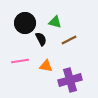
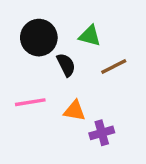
purple cross: (70, 80) -> (102, 133), moved, size x0.6

